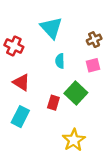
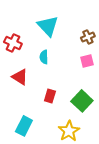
cyan semicircle: (60, 61) -> (44, 57), moved
green square: (76, 93) -> (82, 101), moved
cyan rectangle: (20, 117) -> (24, 126), moved

